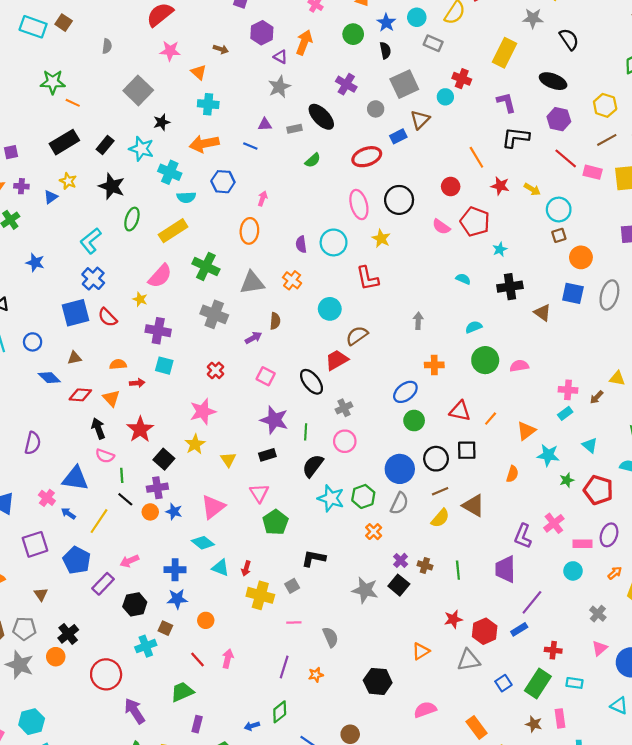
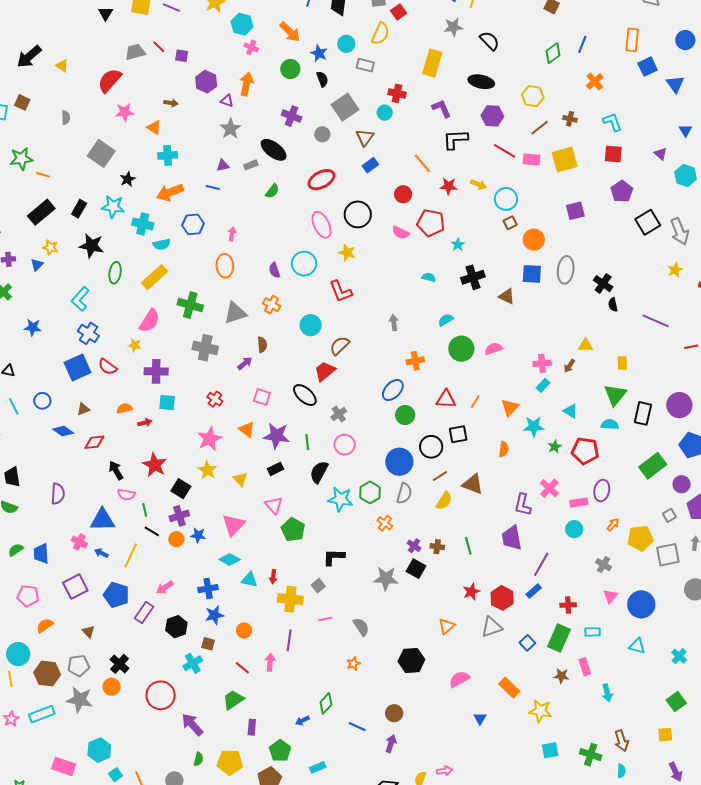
blue rectangle: (398, 136) -> (370, 165), moved
orange triangle: (111, 398) -> (247, 429), moved
purple line: (284, 667) -> (289, 640), moved

